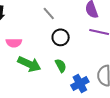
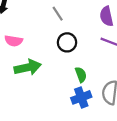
green arrow: (29, 64) -> (28, 67), turned -45
green semicircle: (61, 66) -> (81, 75), moved

